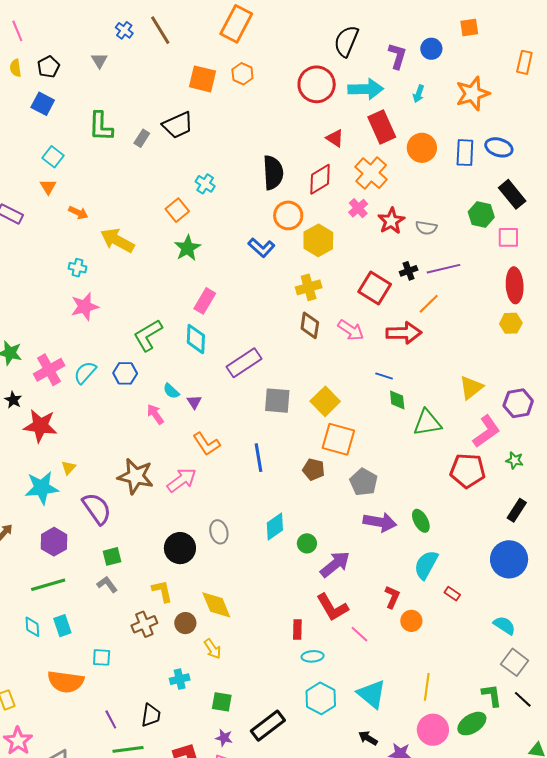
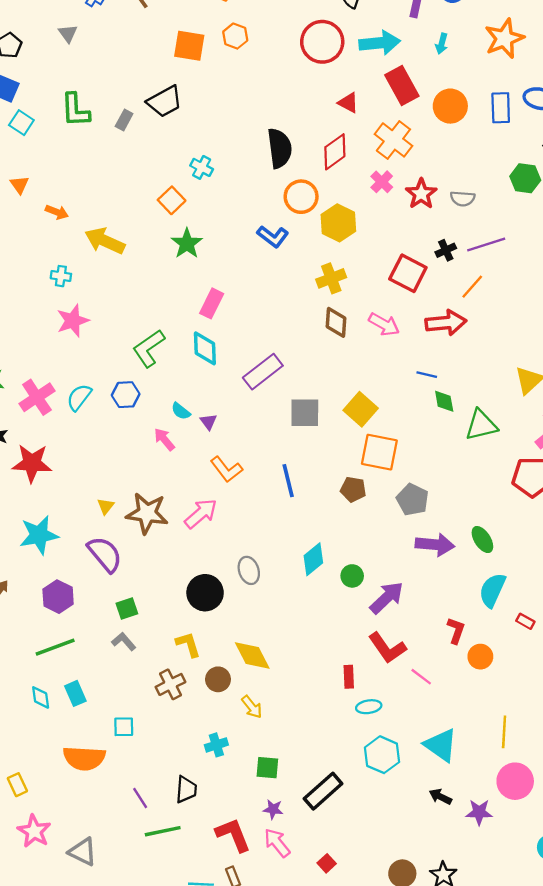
cyan square: (53, 157) -> (21, 123), moved
yellow triangle: (69, 468) -> (106, 506), moved

